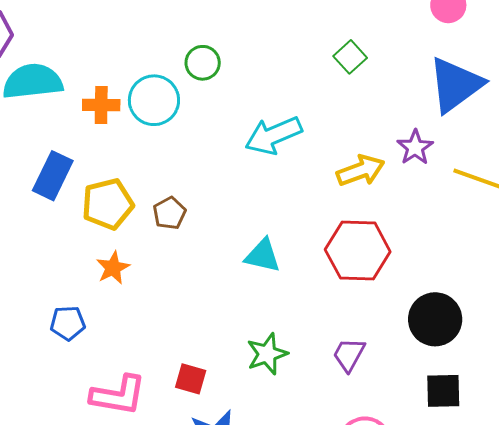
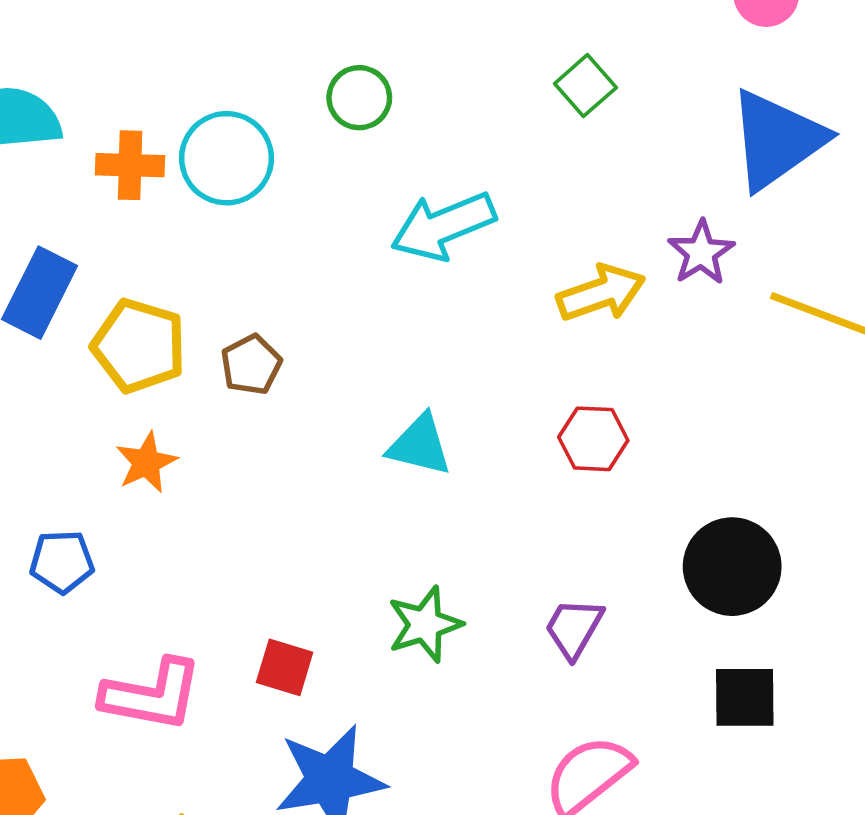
green circle: (203, 63) -> (359, 98), moved
yellow pentagon: (108, 204) -> (139, 346), turned 30
red hexagon: (358, 251) -> (593, 439), size x0.6

